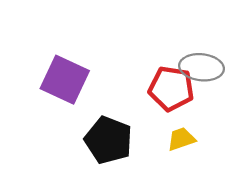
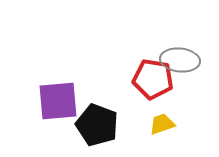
purple square: (65, 80) -> (58, 101), moved, turned -30

